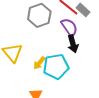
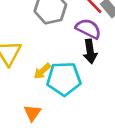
purple semicircle: (69, 27) -> (88, 29), turned -36

